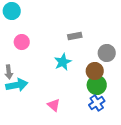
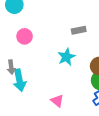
cyan arrow: (17, 85) -> (19, 80), turned 90

